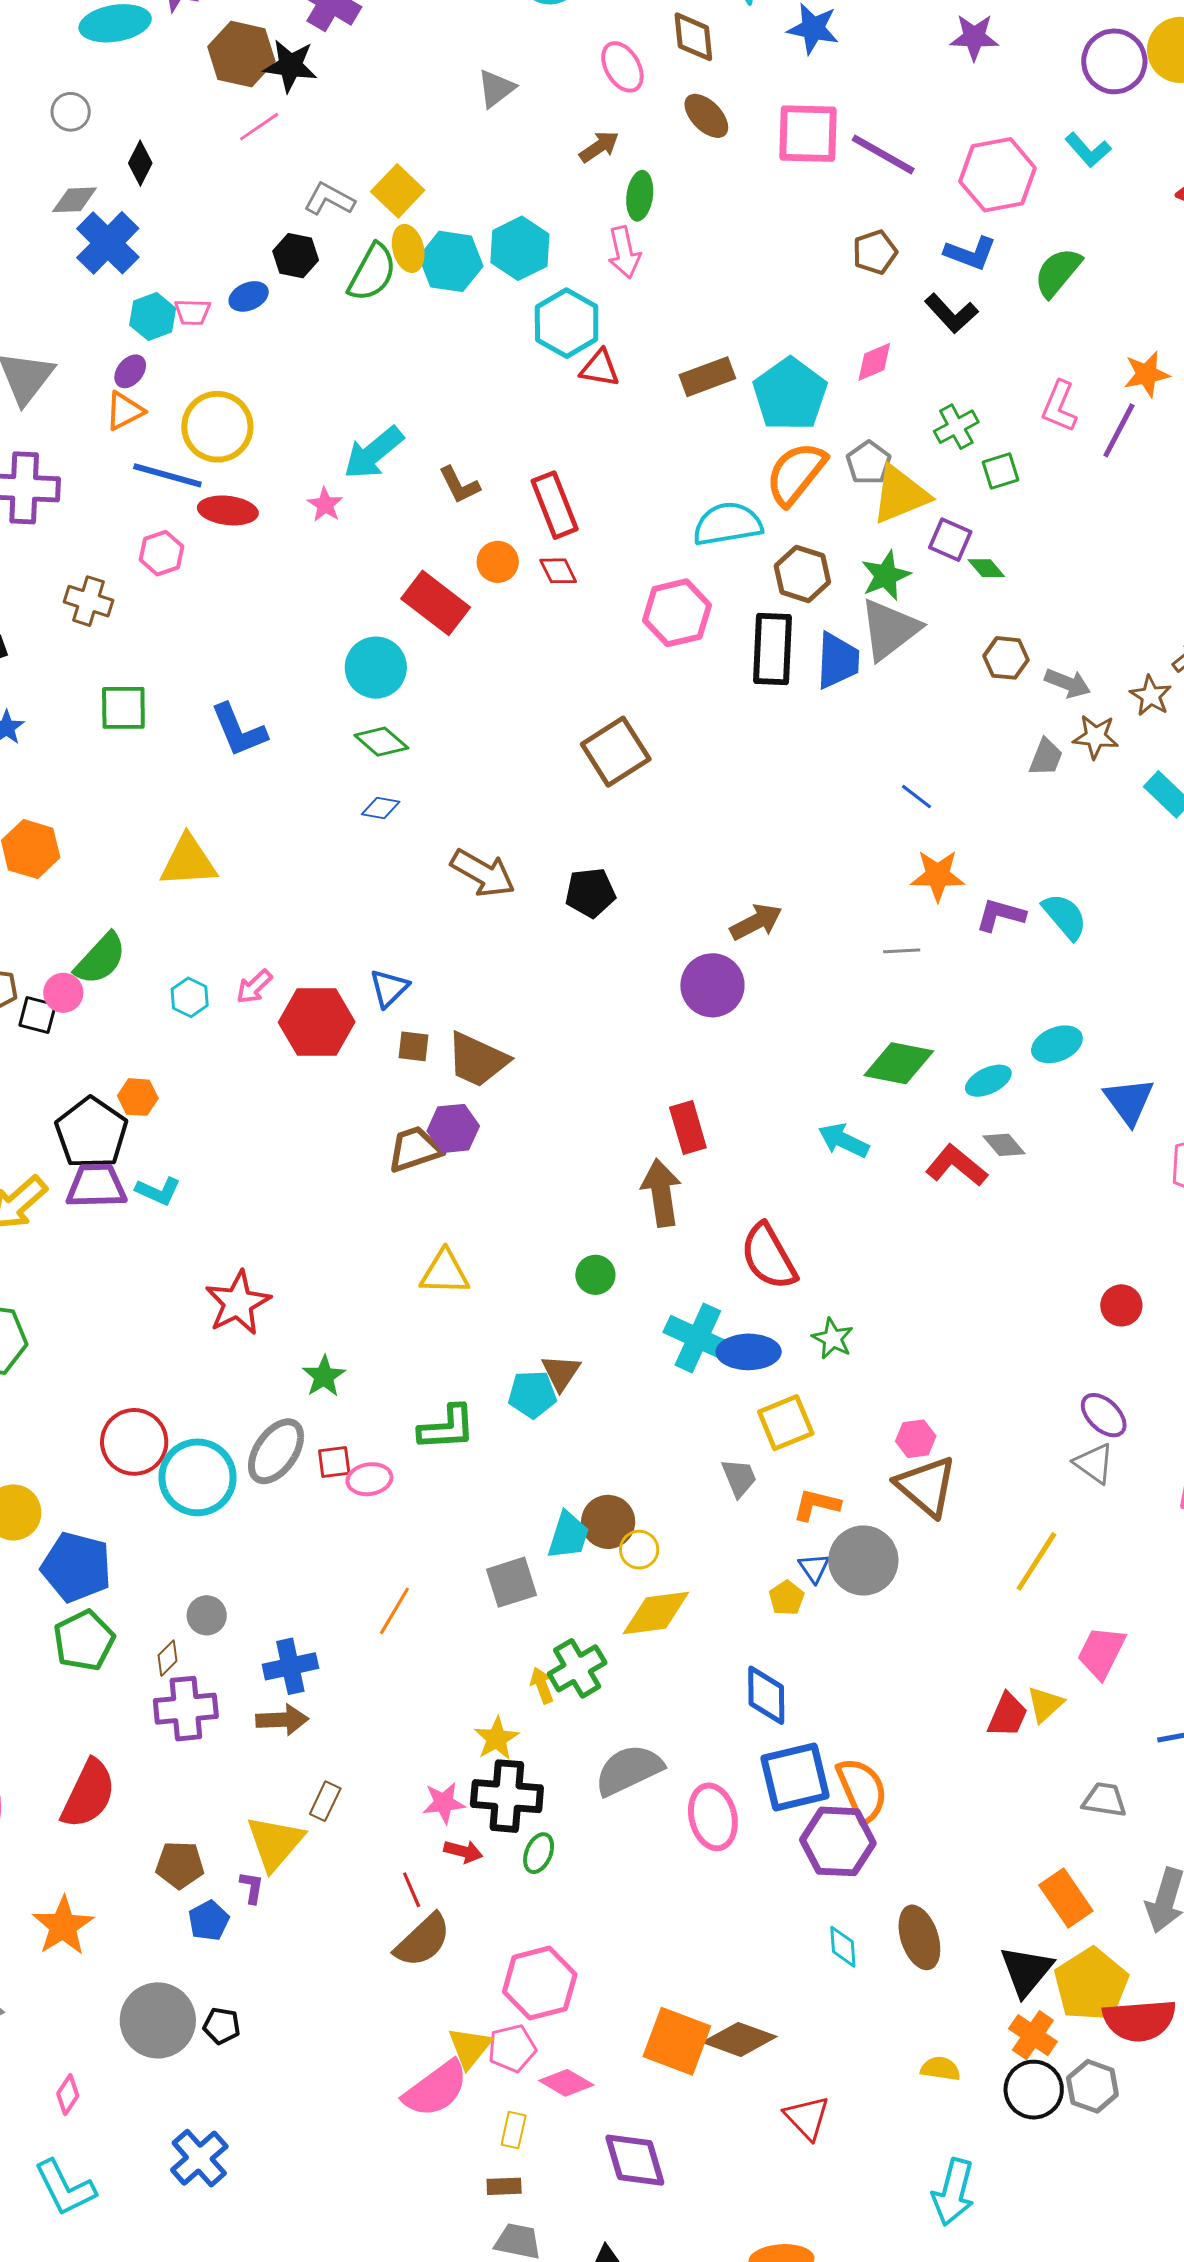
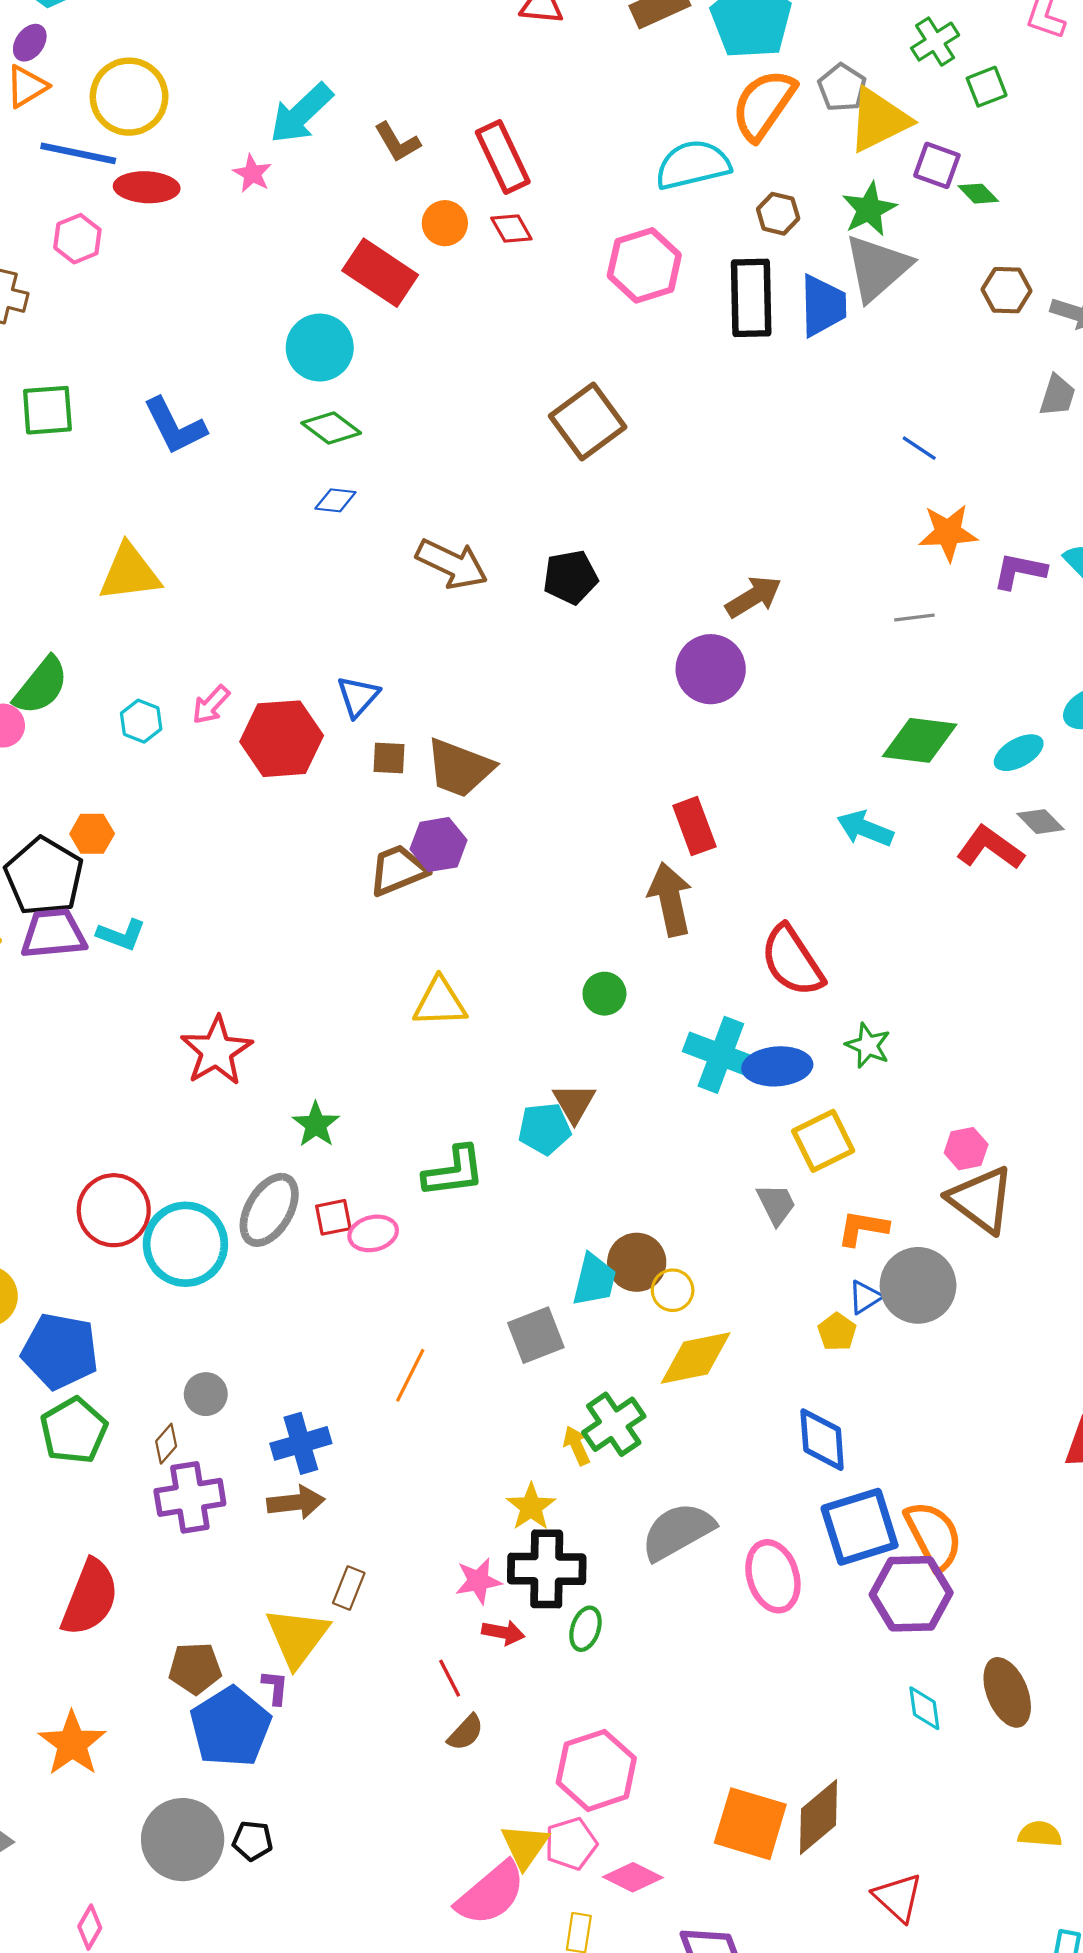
brown hexagon: (802, 574) -> (778, 214), size x0.7
blue triangle: (814, 1568) -> (865, 1297), turned 36
blue pentagon: (209, 1921) -> (231, 1727), size x1.8
brown semicircle: (423, 1940) -> (466, 1733), size x0.6
brown diamond: (739, 2039) -> (819, 1817), turned -56

